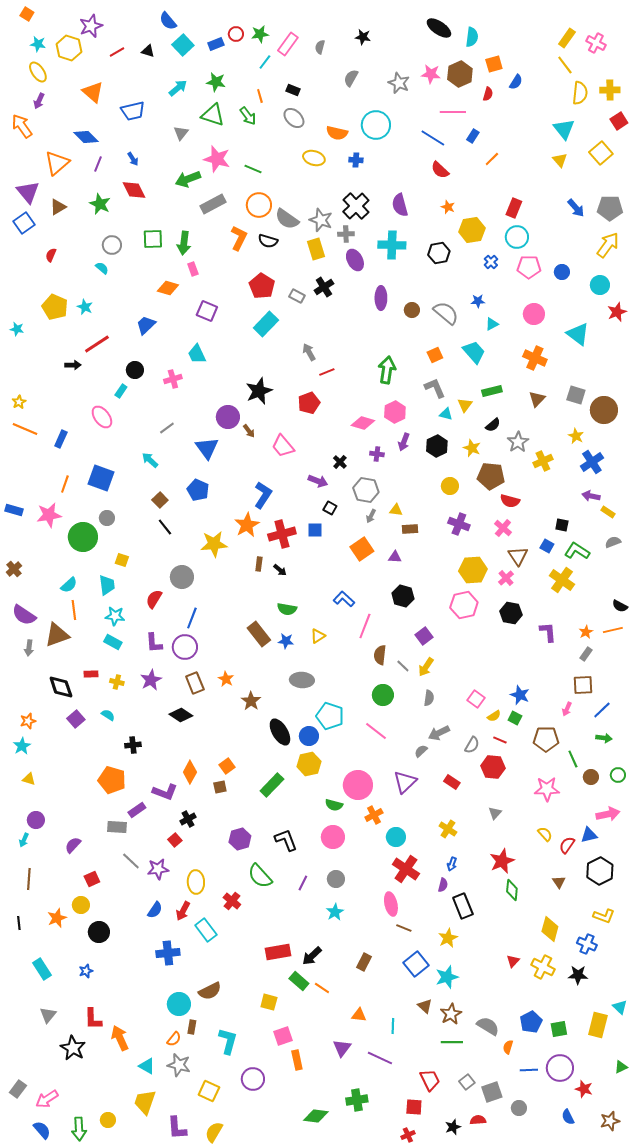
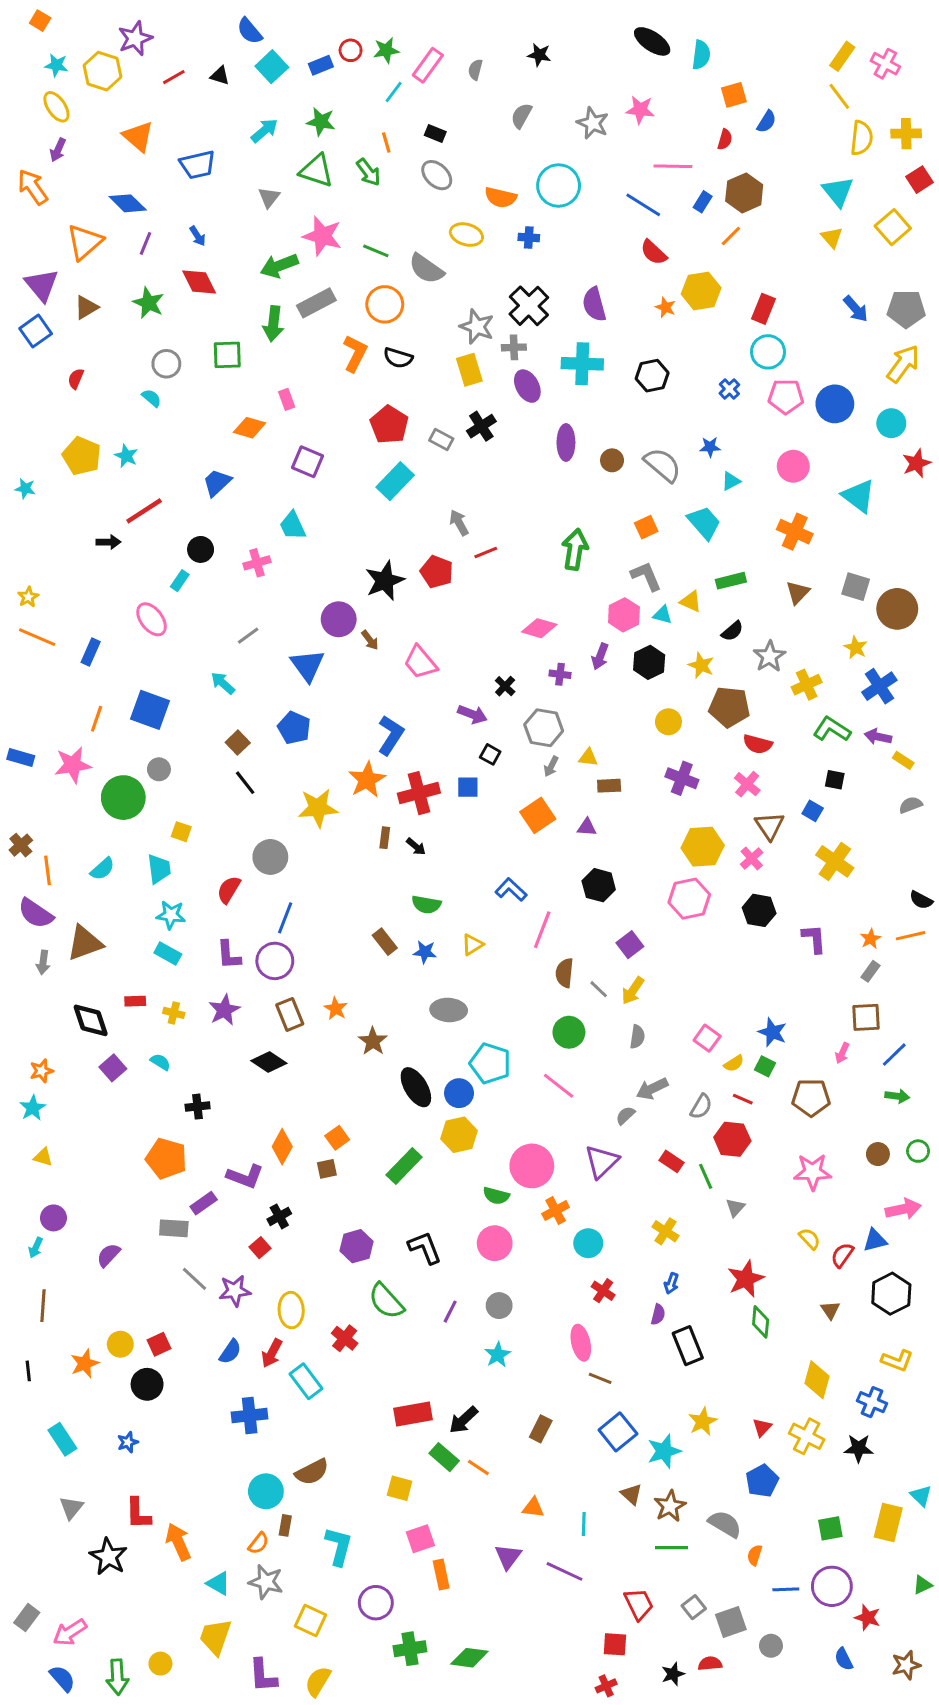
brown hexagon: (460, 74) -> (744, 193), moved
gray semicircle: (287, 219) -> (426, 269), moved
yellow hexagon: (472, 230) -> (701, 291), moved
green arrow: (184, 243) -> (273, 324), moved
blue circle: (562, 272) -> (835, 404), size x1.6
red pentagon: (309, 403) -> (437, 572), moved, turned -30
yellow triangle: (465, 405) -> (691, 601), turned -42
pink hexagon: (395, 412) -> (624, 615), moved
green L-shape: (577, 551) -> (832, 729), moved
orange line: (74, 610) -> (48, 870), moved
brown rectangle: (259, 634) -> (385, 942), size x0.7
green line: (573, 759) -> (706, 1176), moved
red cross: (406, 869) -> (603, 1291), size x0.6
red square: (92, 879) -> (159, 1344), moved
yellow star: (448, 938) -> (703, 1421), moved
blue pentagon: (531, 1022) -> (762, 1481), moved
green cross: (357, 1100) -> (410, 1649), moved

